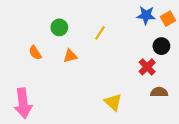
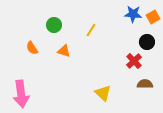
orange triangle: (70, 56) -> (64, 51), turned 32

